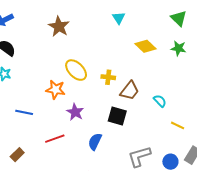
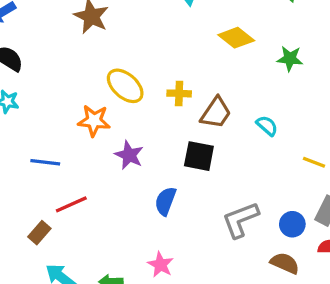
green star: (179, 48) -> (290, 59), moved
yellow line: (178, 125) -> (314, 162), moved
red line: (55, 139) -> (71, 204), moved

